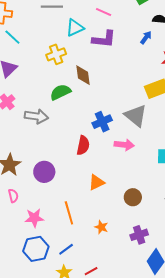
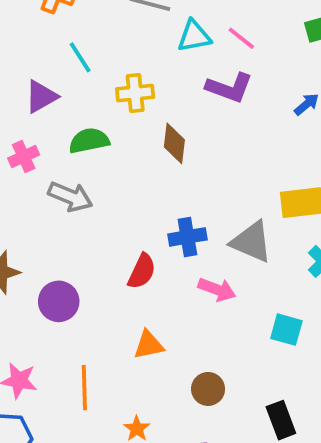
cyan triangle: (75, 28) -> (194, 36), moved
cyan line: (12, 37) -> (80, 57), moved
green semicircle: (60, 92) -> (89, 141), moved
gray triangle: (136, 116) -> (251, 242), turned -30

